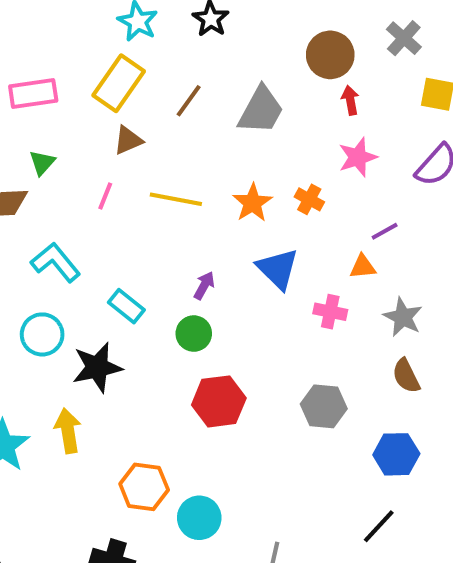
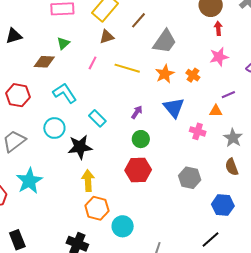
gray trapezoid: (261, 110) -> (165, 41), moved
green circle: (194, 334) -> (141, 139), moved
yellow arrow: (68, 431) -> (88, 181), moved

